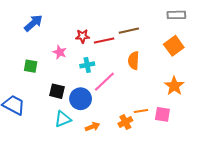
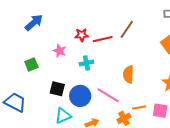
brown line: (129, 31) -> (127, 29), turned -42
orange semicircle: (134, 61) -> (128, 74), moved
green square: (31, 66) -> (31, 65), turned -32
pink line: (104, 82) -> (108, 95), moved, turned 75

